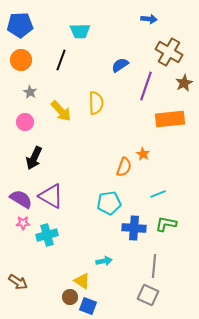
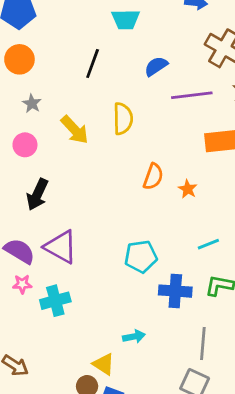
cyan trapezoid: (80, 31) -> (126, 19), moved
black line: (61, 60) -> (93, 63), moved
purple line: (146, 86) -> (192, 95), turned 64
orange semicircle: (124, 167) -> (153, 177), moved

